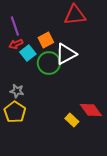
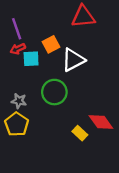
cyan square: (28, 53) -> (31, 59), turned 35
green circle: (49, 63) -> (54, 92), moved

